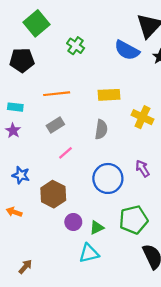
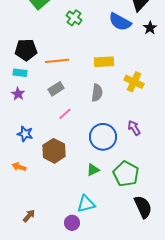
black pentagon: (22, 60) -> (26, 50), moved
green pentagon: (134, 220) -> (126, 174), turned -30
purple circle: (73, 222) -> (72, 223), moved
green triangle: (97, 228) -> (93, 170), moved

